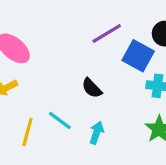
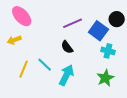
purple line: (107, 33) -> (73, 23), moved
cyan arrow: (97, 133) -> (66, 75), size x1.5

